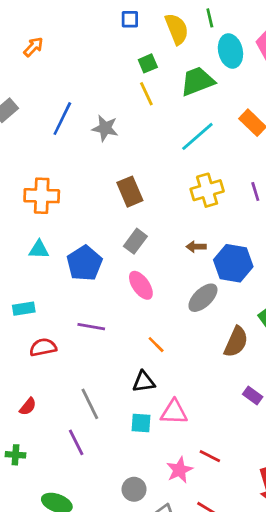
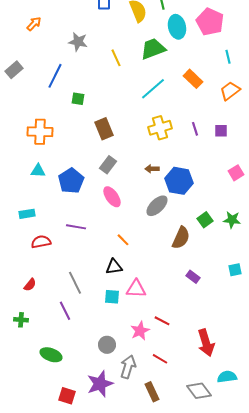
green square: (148, 63) -> (78, 99), moved, turned 32
gray star: (105, 128) -> (78, 42), moved

